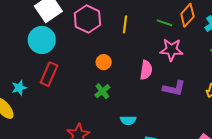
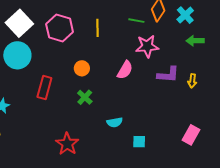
pink semicircle: (146, 70) -> (125, 70), turned 30
red rectangle: (49, 74) -> (44, 88), moved
purple L-shape: (174, 88) -> (168, 75), moved

